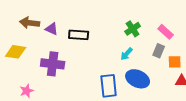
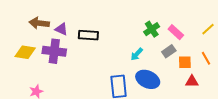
green cross: (133, 29) -> (152, 29), moved
gray rectangle: (159, 51) -> (169, 51), turned 32
purple cross: (53, 64) -> (54, 51), moved

